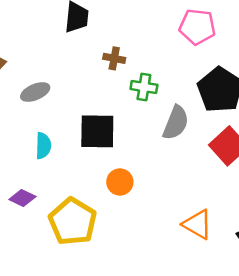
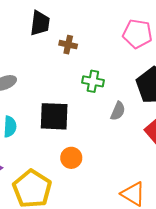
brown cross: (114, 58) -> (68, 45), moved
gray semicircle: (176, 123) -> (118, 111), size x0.7

